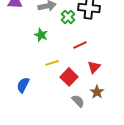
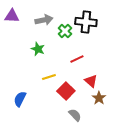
red triangle: (94, 67) -> (91, 81), turned -32
brown star: (97, 92) -> (99, 98), moved

